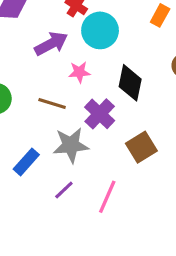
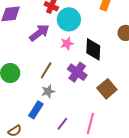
pink star: (79, 72) -> (67, 44), moved
brown line: (52, 104) -> (46, 70), turned -66
gray star: (71, 145) -> (48, 91), moved, size x0.6

